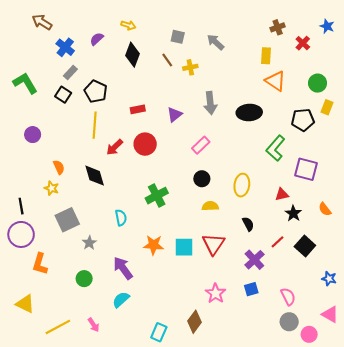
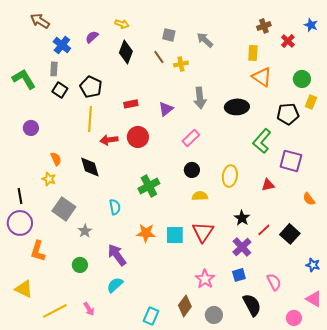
gray rectangle: (70, 73) -> (54, 69), moved, turned -40
red arrow: (115, 147) -> (109, 140), turned 36
black star: (293, 213) -> (242, 218), moved
gray square: (67, 220) -> (64, 209), turned -30
black semicircle: (248, 224) -> (252, 305), moved, size x1.6
gray circle: (289, 322) -> (214, 315), moved

